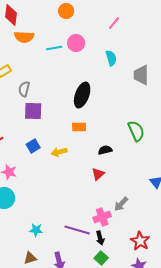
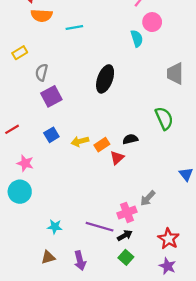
pink circle: (76, 43) -> (152, 22), moved
gray trapezoid: (141, 75) -> (175, 73), moved
purple square: (33, 111) -> (51, 96), turned -30
orange rectangle: (79, 127) -> (102, 145), moved, turned -32
red triangle: (98, 174) -> (117, 158), moved
black arrow: (100, 238) -> (125, 235), turned -104

